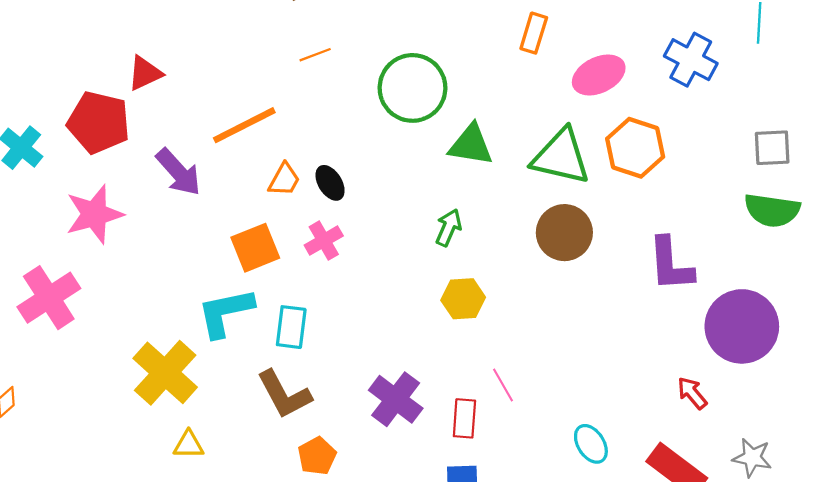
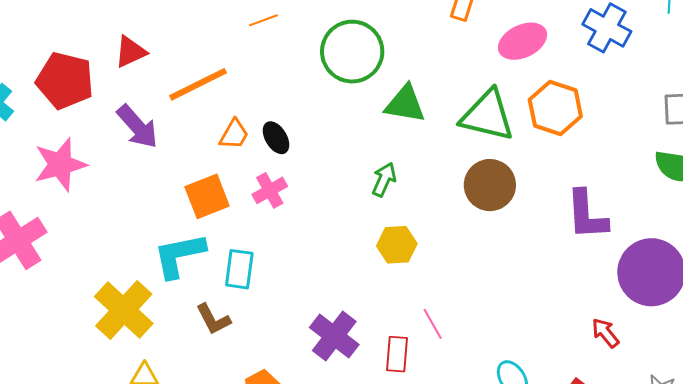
red triangle: (145, 73) -> (130, 52), moved
brown L-shape: (284, 394) -> (213, 319), moved, size x0.7

